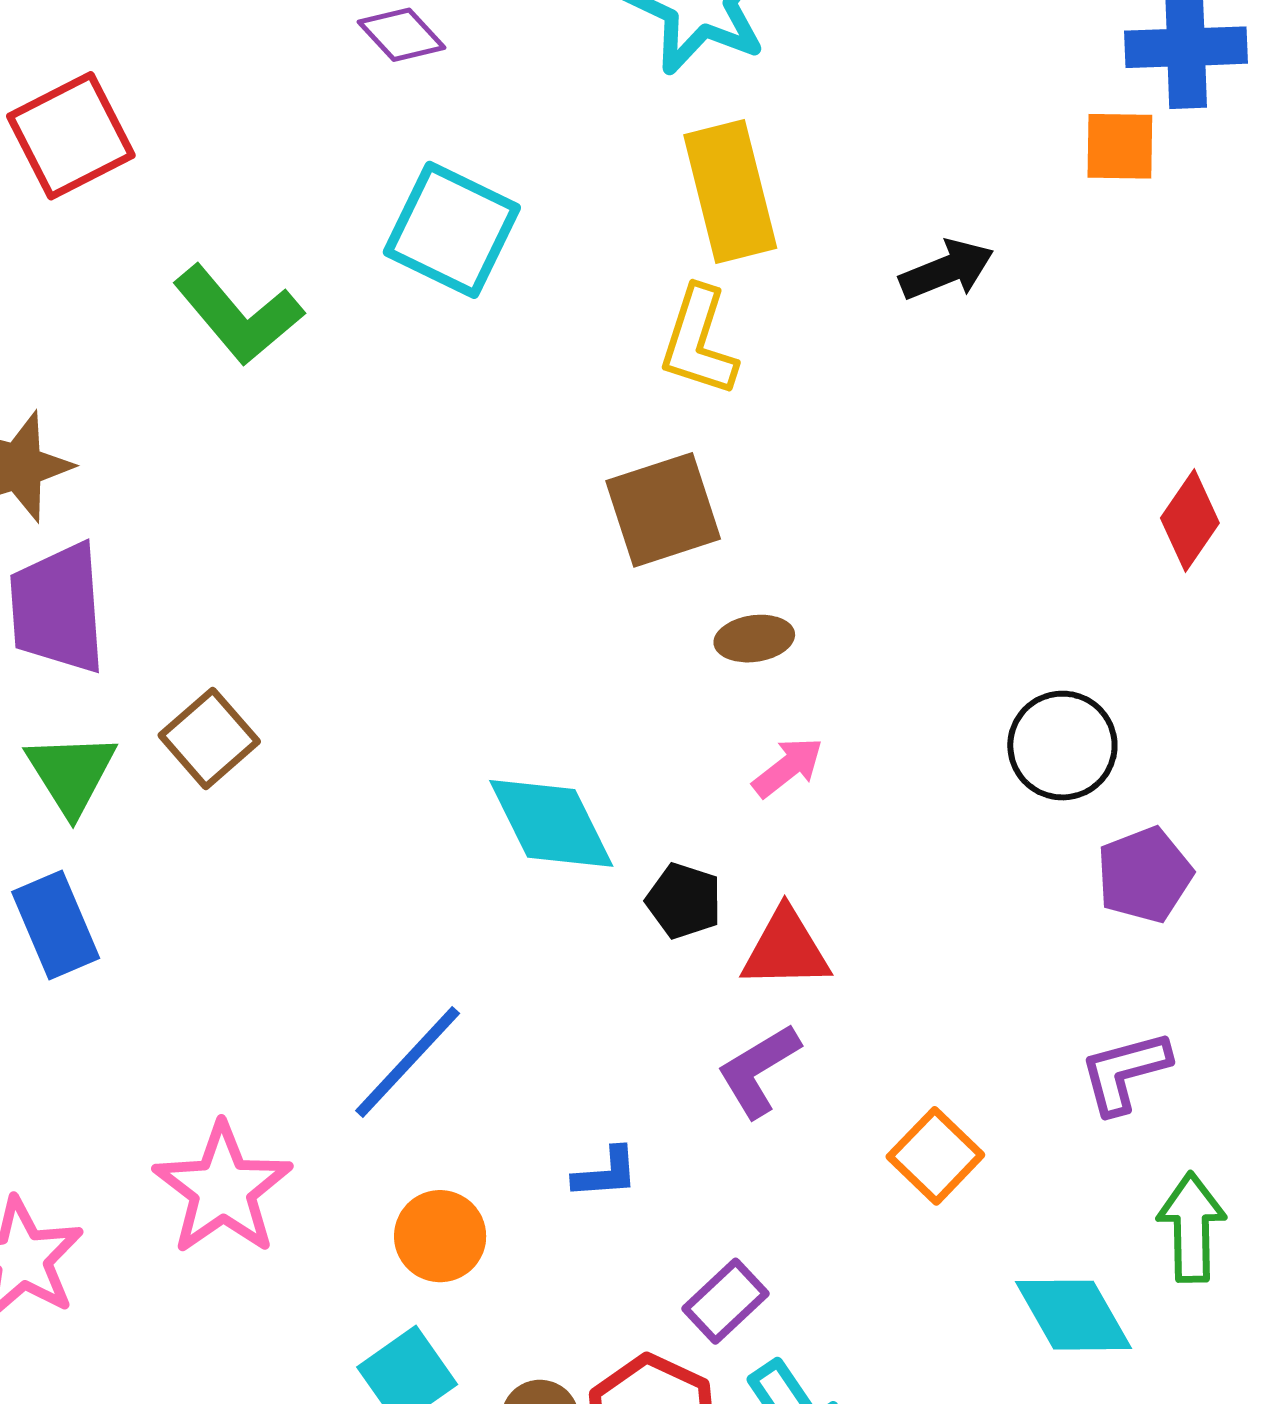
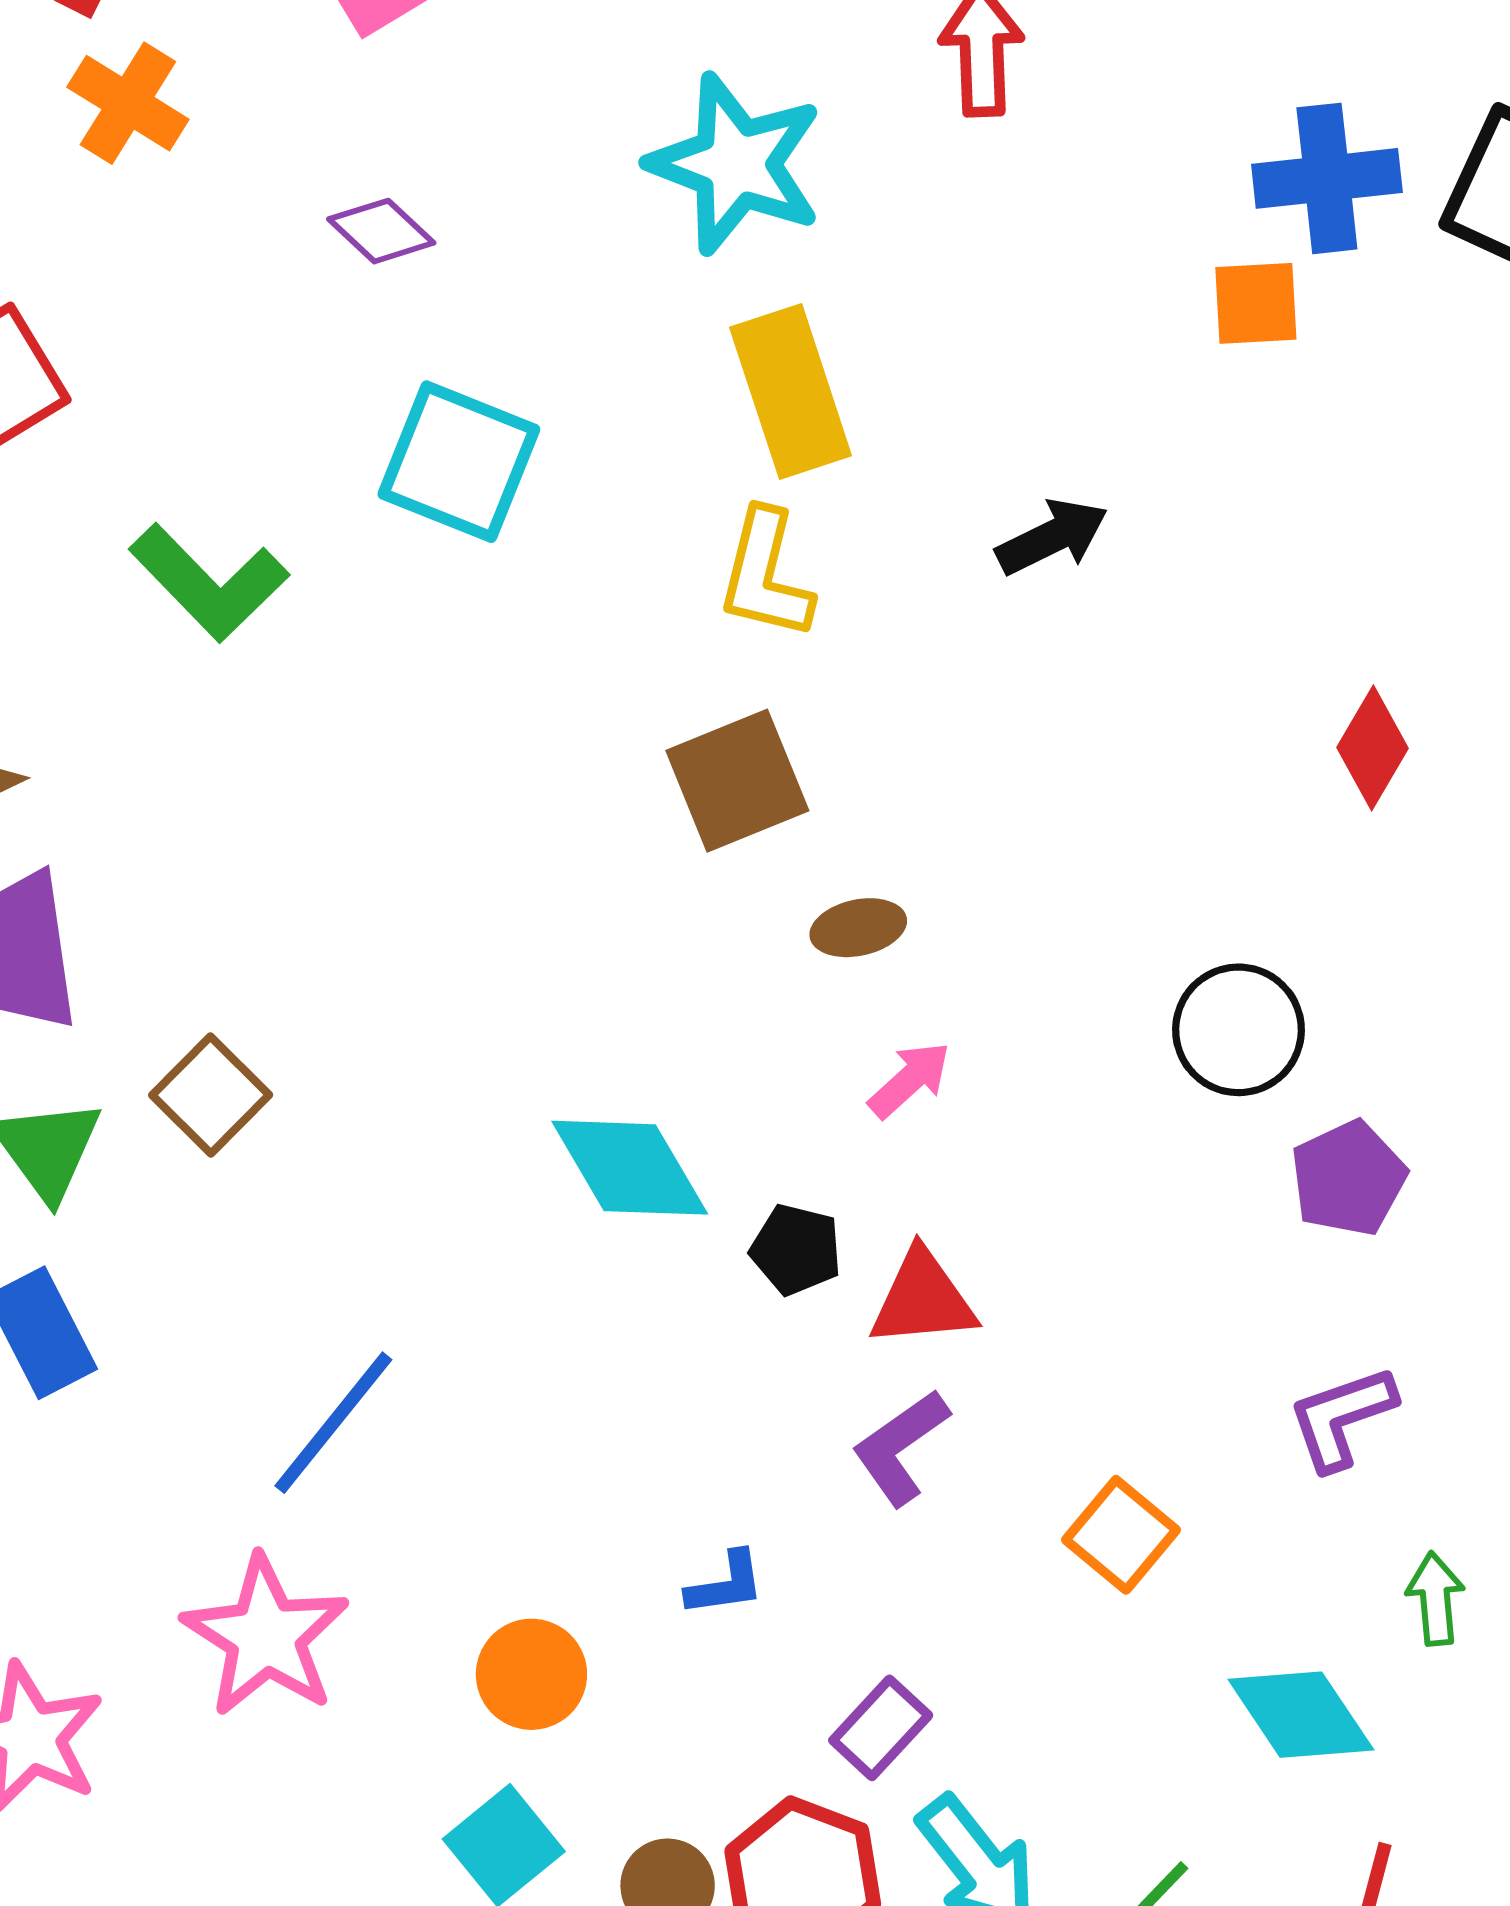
black arrow: (947, 270) -> (1052, 537), moved
blue line: (408, 1062) -> (333, 1423), moved
green arrow: (1191, 1227) -> (1435, 1599), size x0.7

